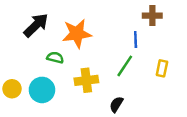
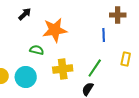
black arrow: (36, 25) -> (25, 14), moved, size x0.6
green line: (125, 66) -> (95, 68), moved

